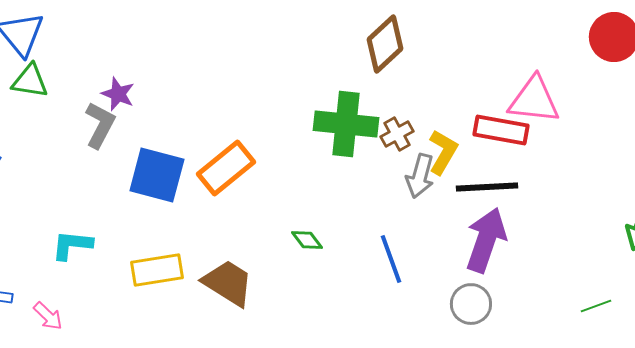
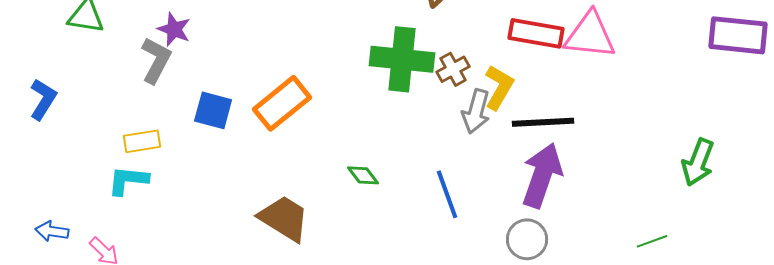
red rectangle: (501, 130) -> (536, 33), moved
blue square: (157, 175) -> (213, 110), size x0.7
yellow rectangle: (157, 270) -> (142, 141), moved, size x0.7

